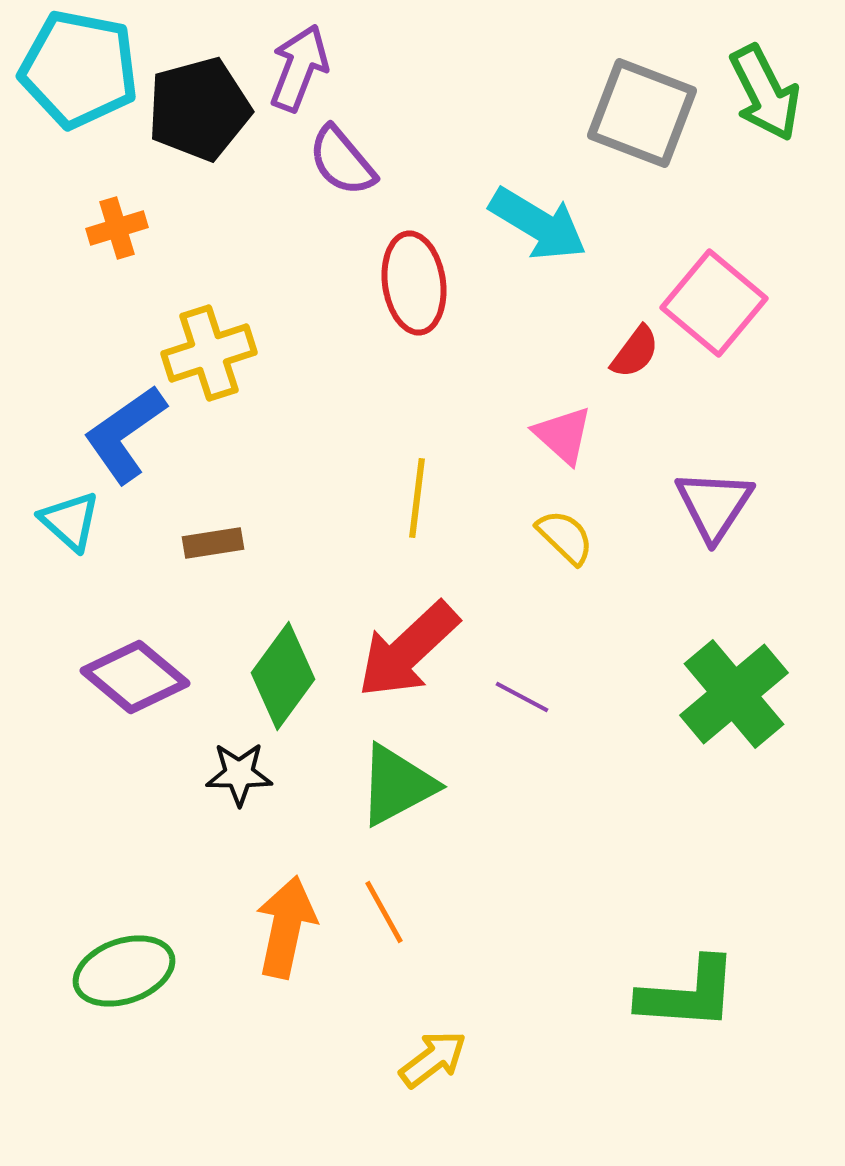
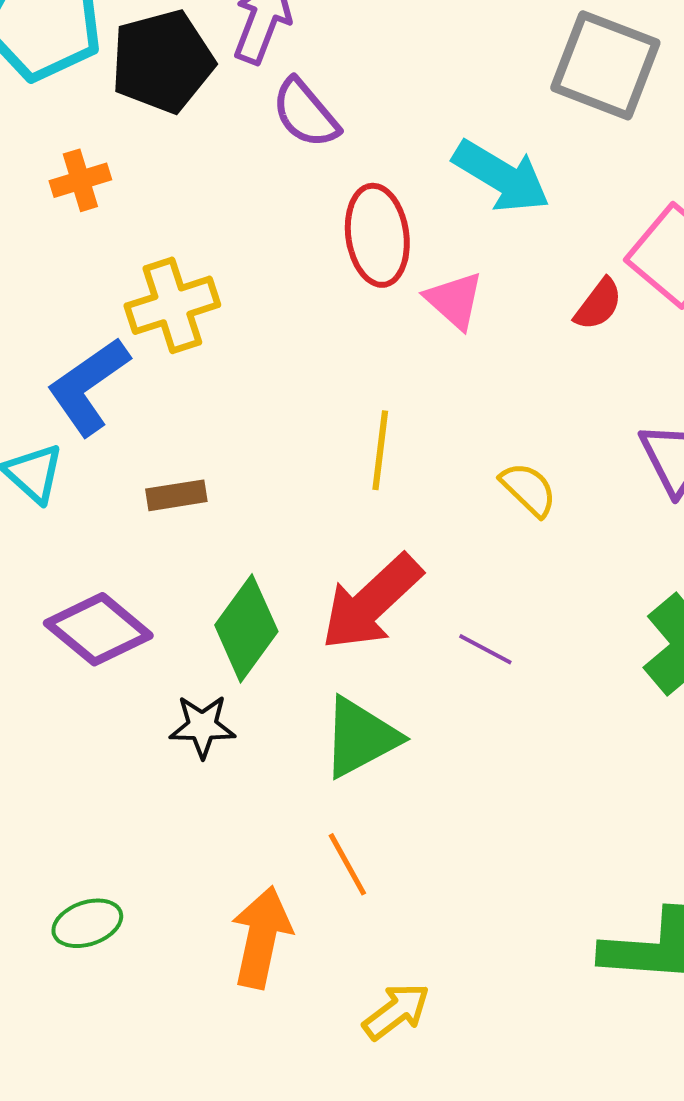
pink triangle: (563, 435) -> (454, 300), moved
orange arrow: (286, 927) -> (261, 937), moved
green ellipse: (124, 971) -> (87, 923), size x0.7

